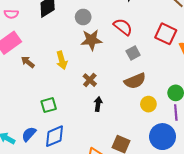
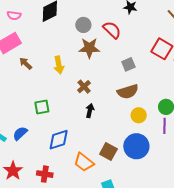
red semicircle: (123, 27) -> (112, 30), moved
blue diamond: (54, 136) -> (59, 140), moved
blue circle: (163, 137) -> (136, 146), moved

